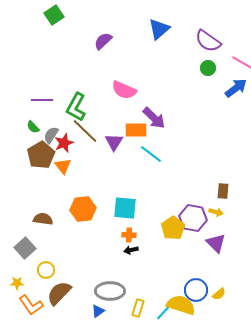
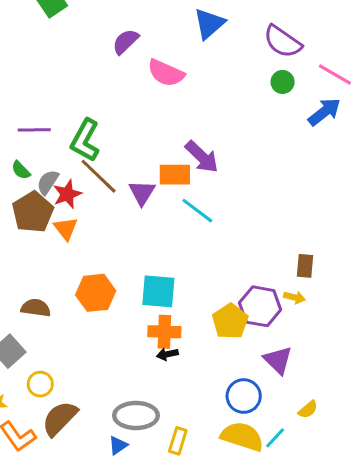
pink semicircle: (124, 90) -> (166, 73), moved
orange cross: (129, 235) -> (164, 332), size x1.5
purple triangle: (216, 243) -> (278, 360), moved
blue circle: (196, 290) -> (244, 396), moved
yellow semicircle: (219, 294) -> (308, 410), moved
cyan line: (163, 313) -> (275, 438), moved

